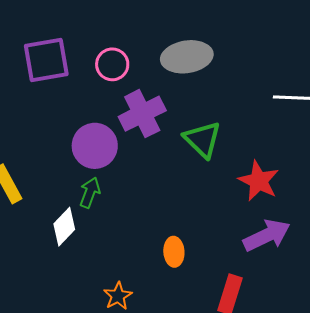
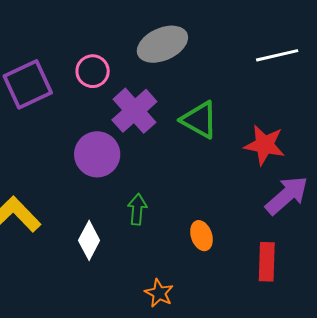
green arrow: (90, 193) -> (137, 209), moved

